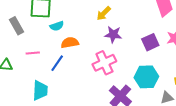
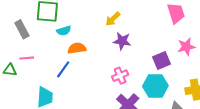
purple square: (150, 42) -> (161, 60), moved
pink line: (33, 53) -> (27, 58), moved
pink cross: (104, 63) -> (120, 76), moved, size x0.7

